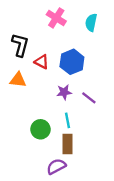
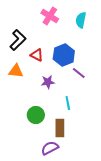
black L-shape: (20, 45) -> (18, 40), turned 30
purple star: (64, 92) -> (48, 82), moved
purple line: (89, 98) -> (79, 73), moved
cyan line: (67, 120) -> (68, 103), moved

